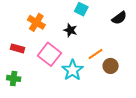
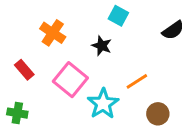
red rectangle: (17, 48) -> (24, 70), turned 32
brown circle: (111, 66) -> (158, 114), moved

